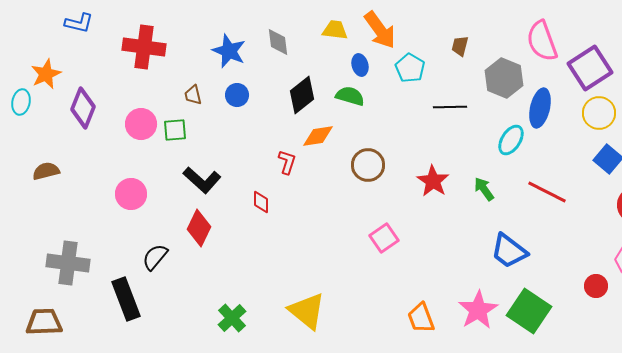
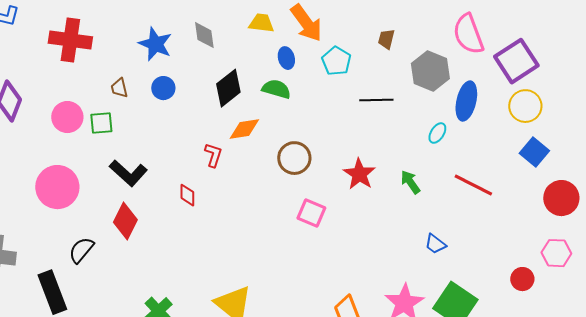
cyan ellipse: (511, 140) -> (437, 133), size x0.7
pink circle: (131, 194) -> (57, 187), size x1.4
pink square: (384, 238) -> (311, 213), moved, turned -32
blue trapezoid: (509, 251) -> (435, 244), size x0.6

